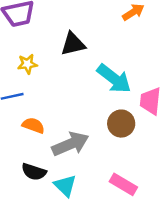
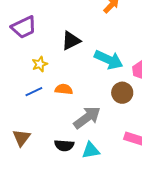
orange semicircle: (33, 125) -> (64, 89), moved
cyan triangle: (65, 186) -> (91, 150), turned -42

